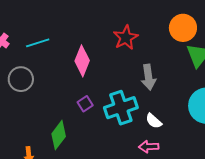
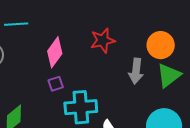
gray arrow: (148, 77) -> (136, 71), moved
purple square: (85, 104) -> (56, 84), moved

